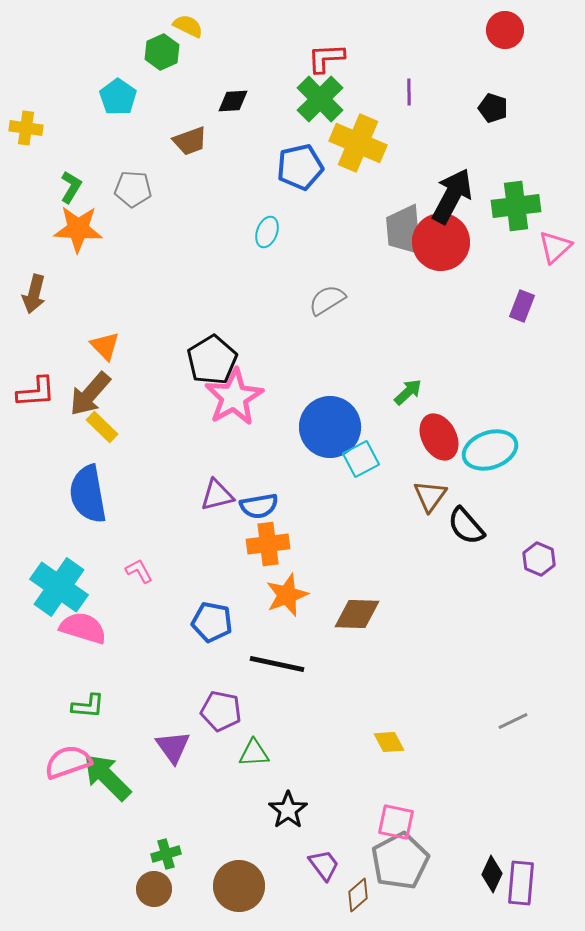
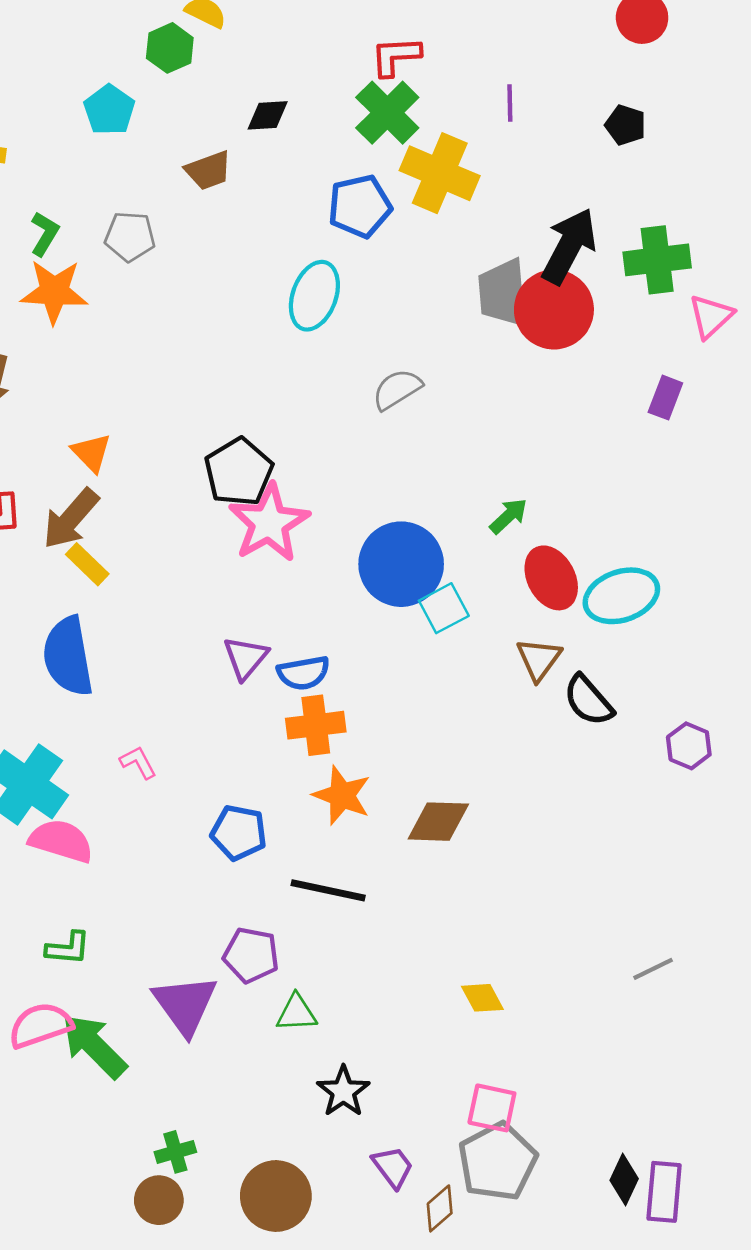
cyan ellipse: (267, 232) -> (314, 296), size x1.6
purple triangle: (217, 495) -> (246, 658), turned -36
orange star: (287, 595) -> (342, 795), turned -30
purple triangle: (173, 747) -> (185, 1005), size x1.4

